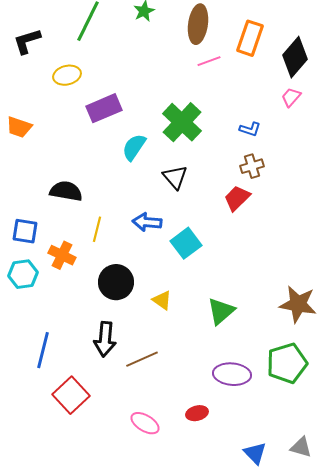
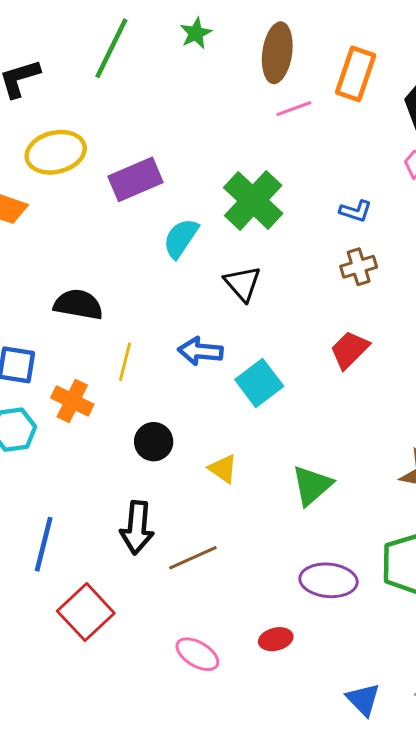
yellow ellipse: (67, 75) -> (56, 152), moved, size x1.4
red trapezoid: (237, 198) -> (350, 350), moved
black circle: (116, 282) -> (154, 442), size x0.7

